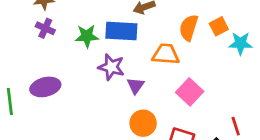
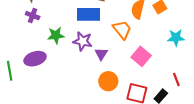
green star: (87, 36) -> (56, 35), moved
cyan star: (240, 43) -> (176, 38), moved
orange trapezoid: (166, 54) -> (122, 30), turned 50

